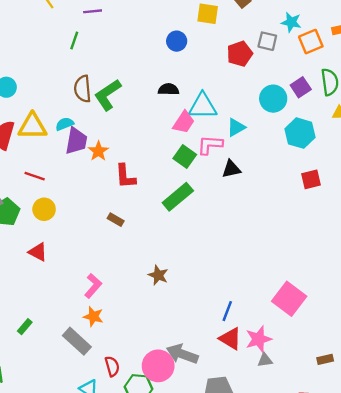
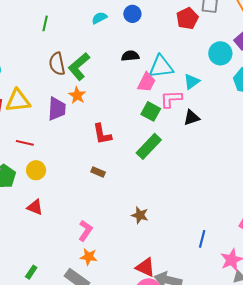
cyan semicircle: (65, 124) -> (99, 18), moved
orange star: (98, 151) -> (77, 95), moved
red triangle: (230, 339) -> (145, 267), moved

